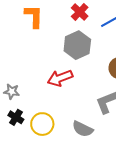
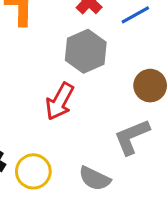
red arrow: (60, 78) -> (60, 101), turned -40

